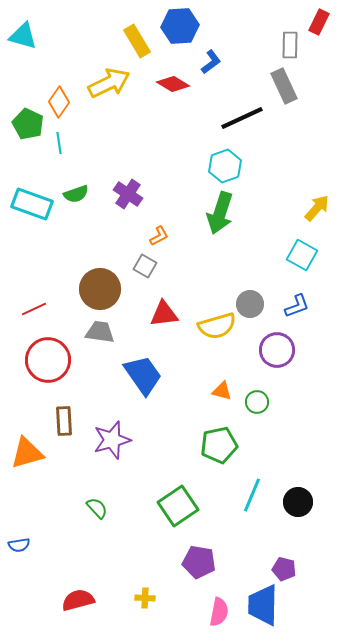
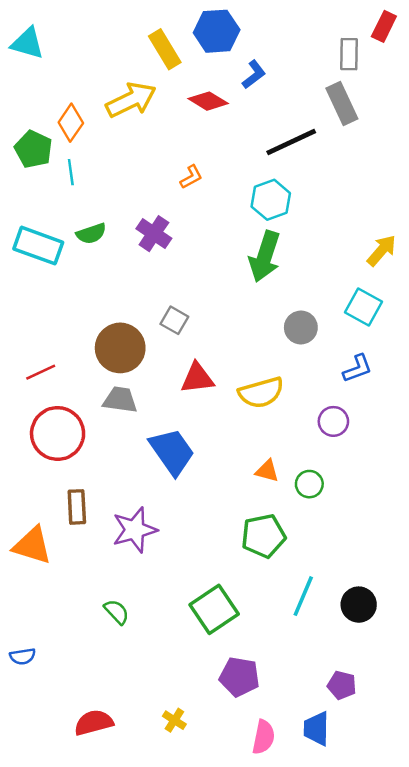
orange L-shape: (159, 236) -> (191, 177), moved
gray circle: (250, 304) -> (301, 327), moved
purple circle: (277, 350) -> (333, 421), size x0.7
orange triangle: (27, 453) -> (32, 546), turned 33
yellow cross: (145, 598) -> (174, 720), turned 30
blue trapezoid: (263, 605) -> (317, 729), size x0.7

